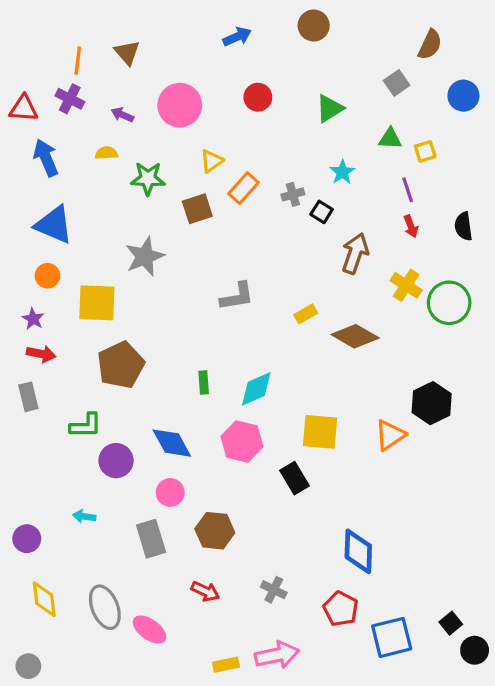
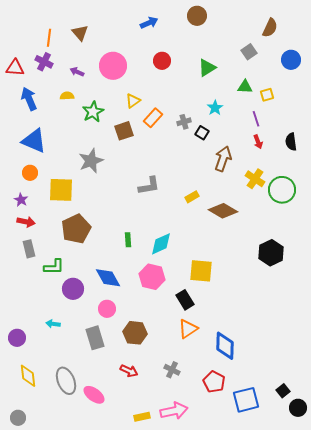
green star: (148, 178) -> (93, 112), turned -30
gray rectangle: (28, 397) -> (29, 249), moved
orange triangle: (390, 435) -> (188, 329), moved

